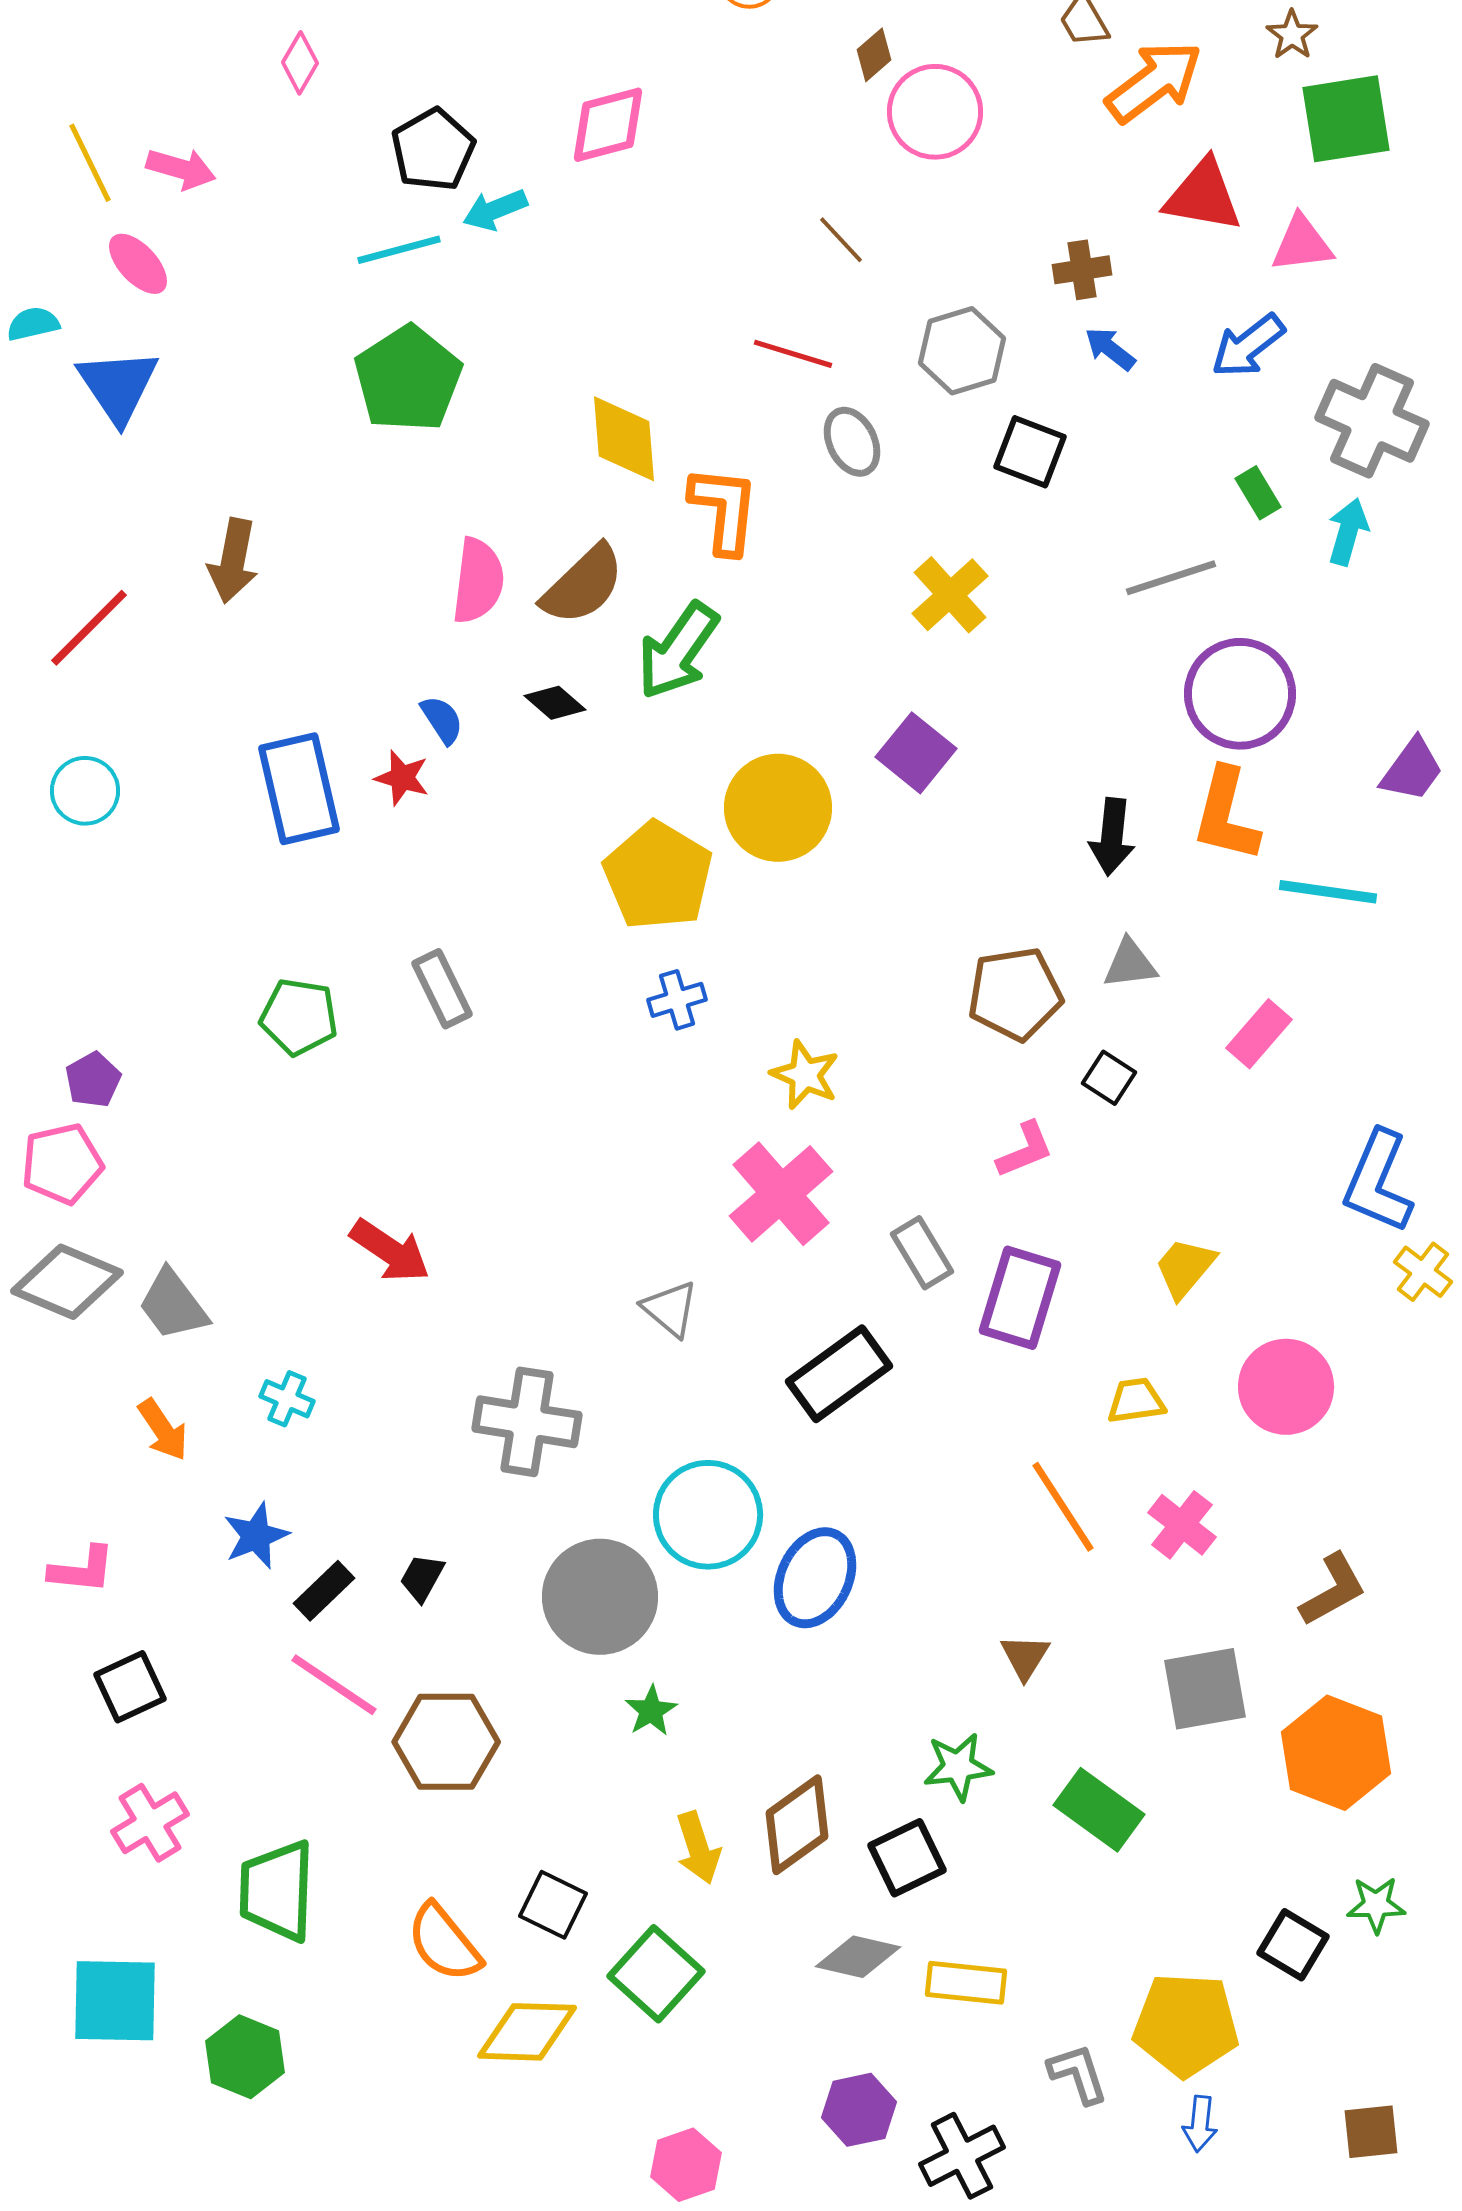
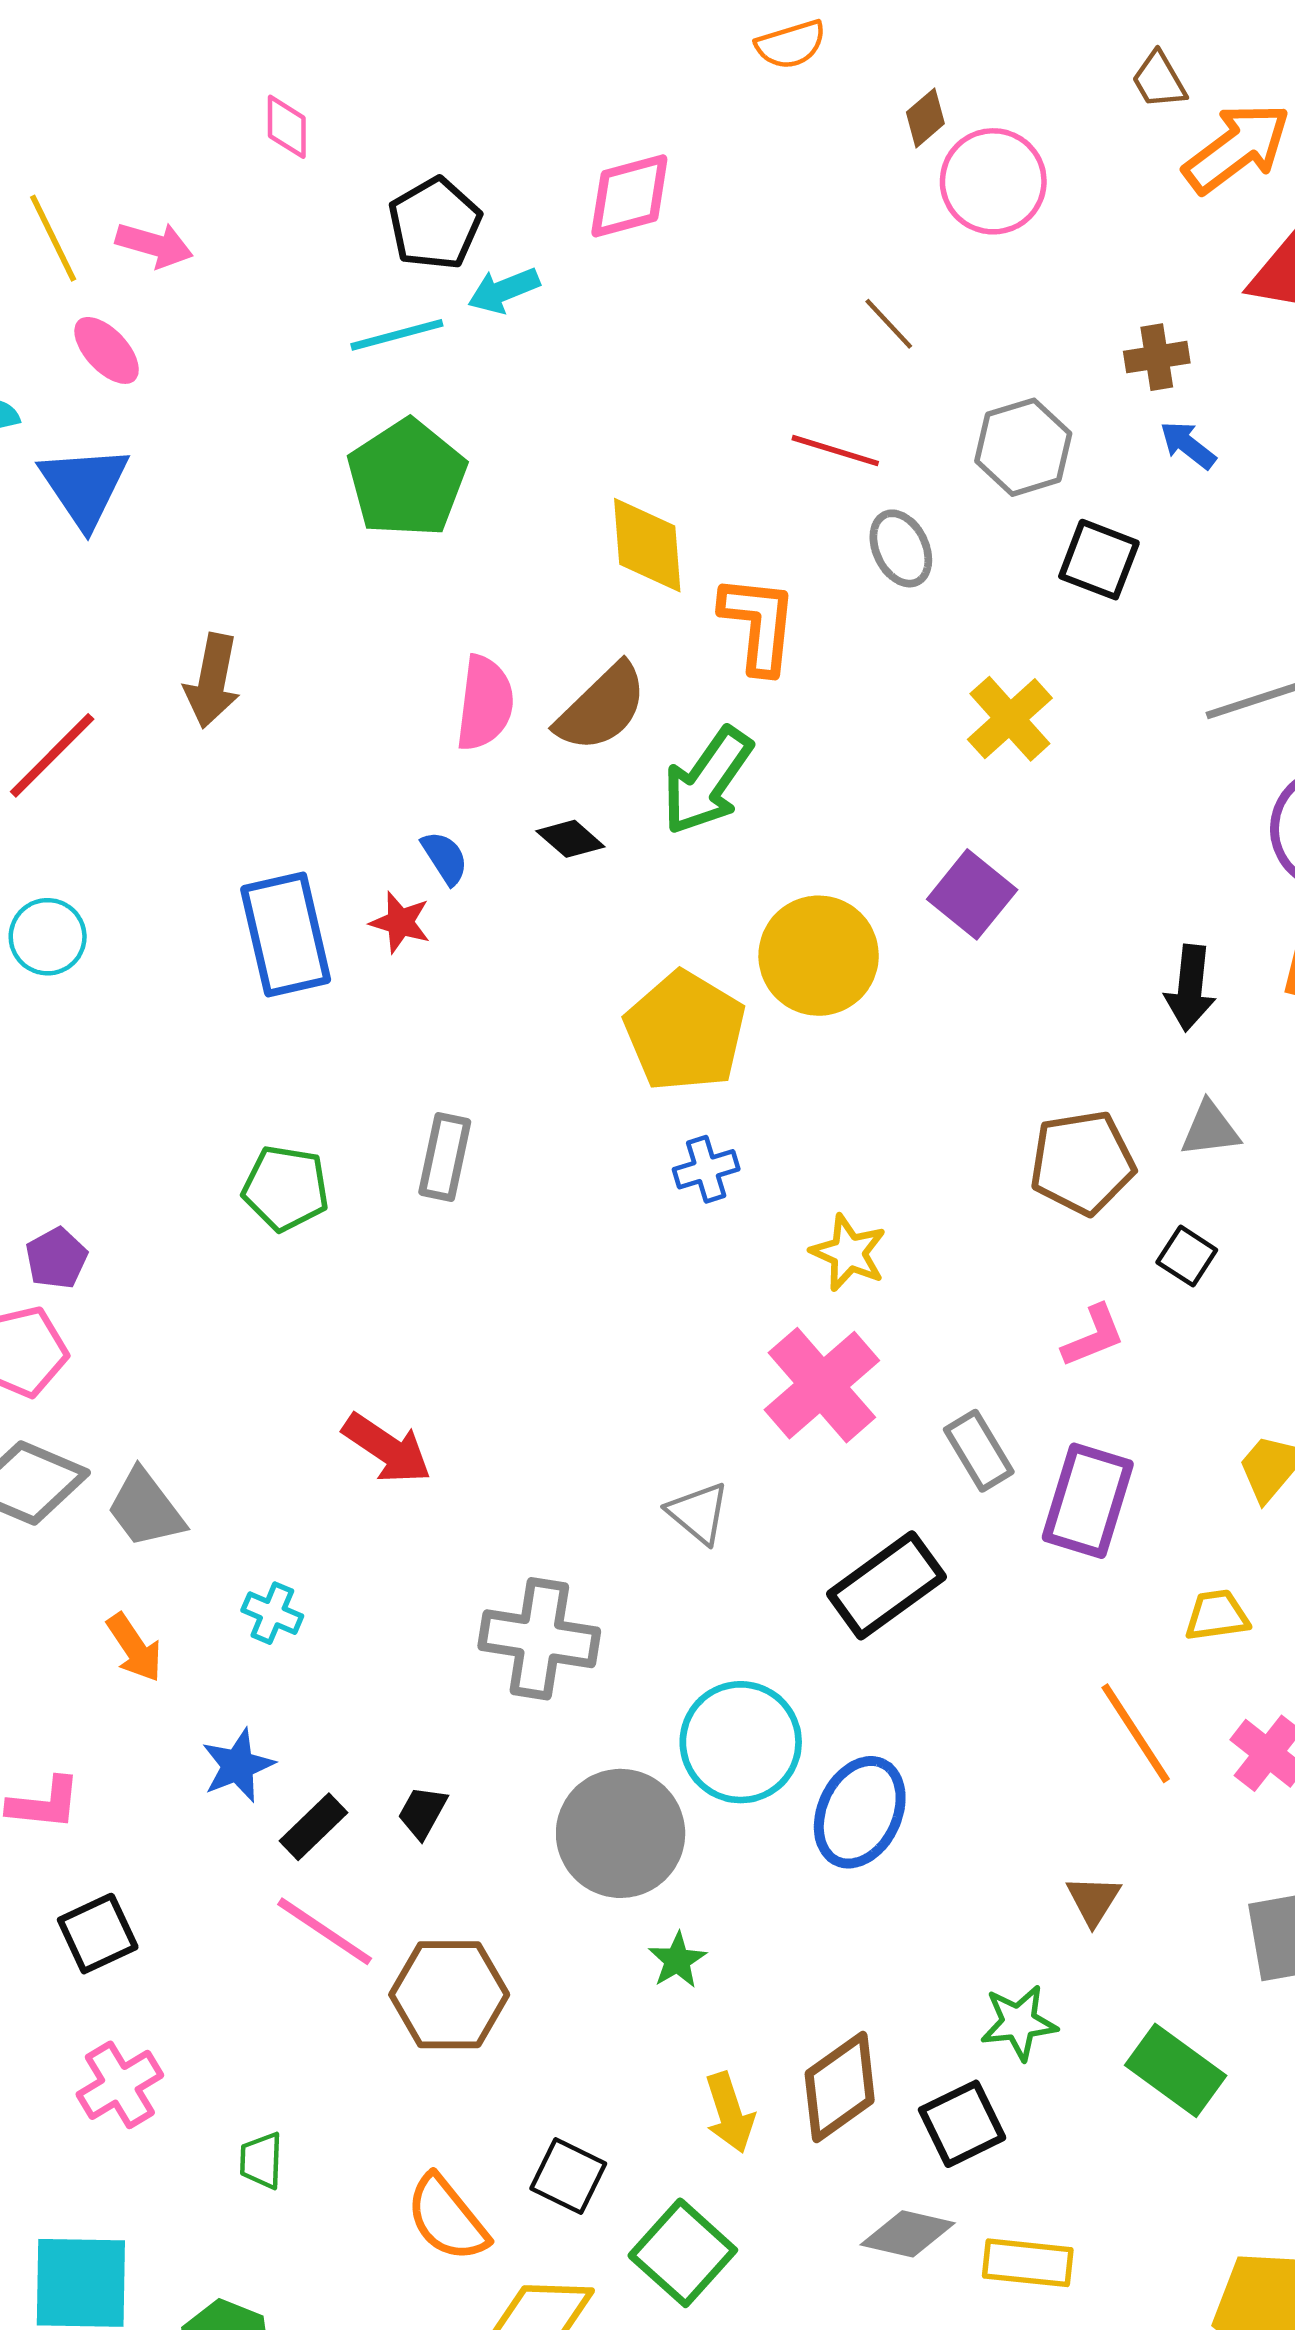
pink diamond: (300, 63) -> (287, 127), turned -30
gray rectangle: (442, 989) -> (445, 1157), turned 38
green trapezoid: (277, 1891) -> (261, 2160), size x0.5

